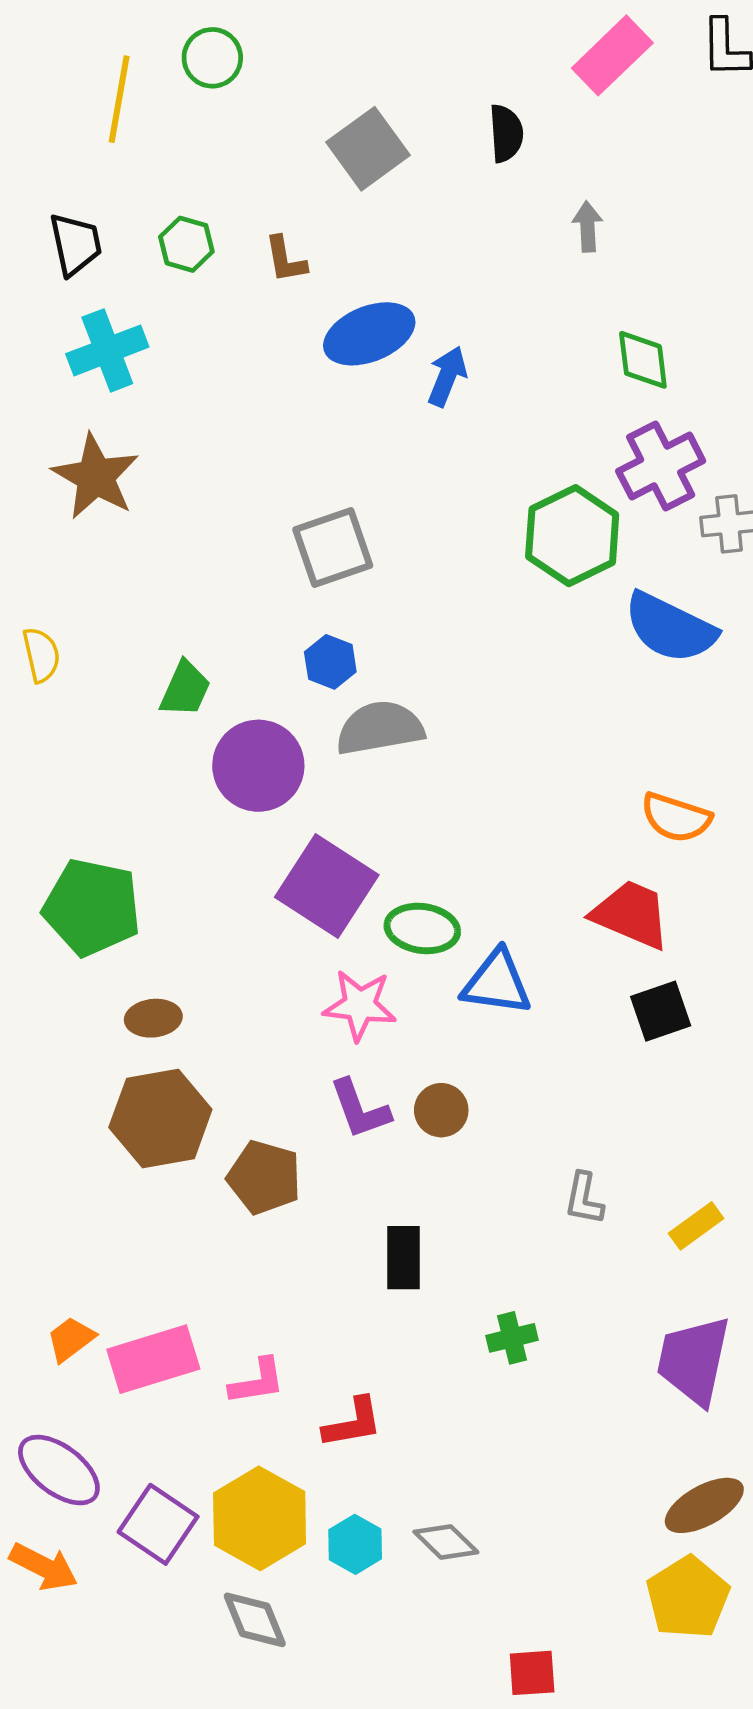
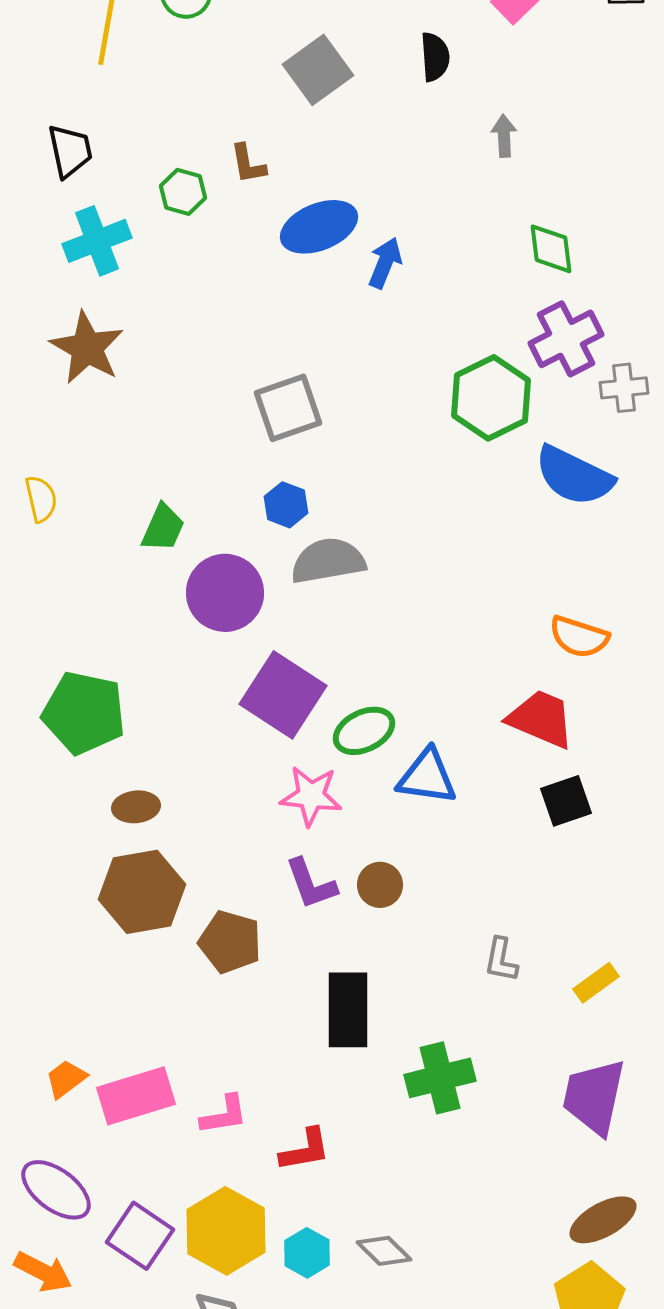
green hexagon: (186, 244) -> (183, 192), moved
green ellipse: (422, 928) -> (364, 731), turned -34
black rectangle: (403, 1258) -> (348, 1010), size x1.4
green cross: (512, 1338) -> (440, 1078), size x1.6

